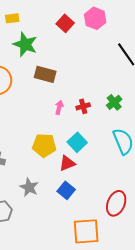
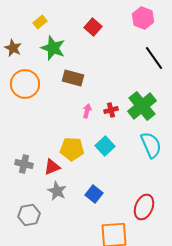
yellow rectangle: (12, 18) -> (40, 22), turned -32
pink hexagon: (95, 18) -> (143, 18), moved
green cross: (114, 102) -> (142, 106), size x1.8
red triangle: (67, 163) -> (52, 167), moved

